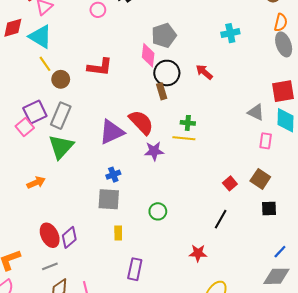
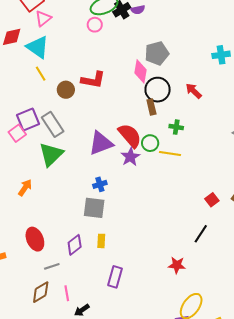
brown circle: (61, 79) -> (66, 90), moved
gray rectangle: (61, 116) -> (53, 124), turned -60
green cross: (188, 123) -> (176, 127), moved
purple star: (154, 151) -> (130, 157), moved, turned -30
orange arrow: (36, 183) -> (25, 188), turned -36
green circle: (158, 211) -> (150, 143), moved
purple diamond: (69, 237) -> (75, 245), moved
gray line: (50, 266) -> (52, 266), moved

